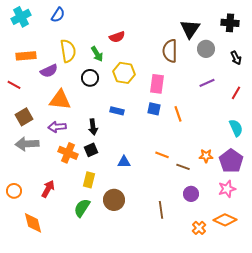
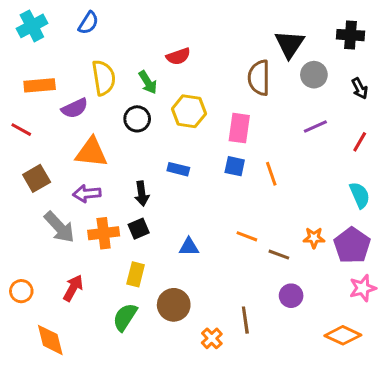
gray arrow: (27, 144) -> (59, 227), moved, turned -130
orange cross: (68, 153) -> (104, 233), turned -30
pink star: (227, 189) -> (363, 288), moved
orange cross: (199, 228) -> (212, 338), moved

